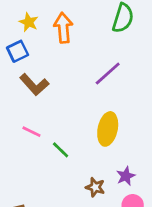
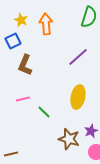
brown L-shape: (34, 85) -> (25, 65), turned 65
pink line: (31, 132) -> (23, 99), turned -40
brown star: (95, 187) -> (69, 139), size x1.5

